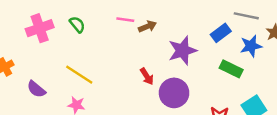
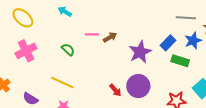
green semicircle: (77, 24) -> (68, 50), moved
blue rectangle: (221, 33) -> (168, 43), moved
red arrow: (147, 76) -> (115, 90), moved

